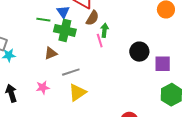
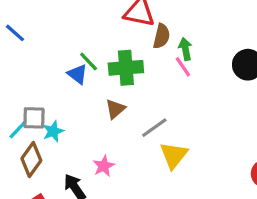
blue triangle: (63, 12) -> (77, 74), moved
green line: (43, 20) -> (89, 62), turned 56
pink star: (43, 87) -> (104, 166), moved

